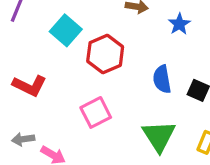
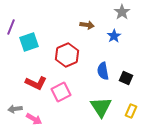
cyan square: (66, 30) -> (29, 42), moved, turned 30
red L-shape: (29, 86) -> (36, 83), moved

